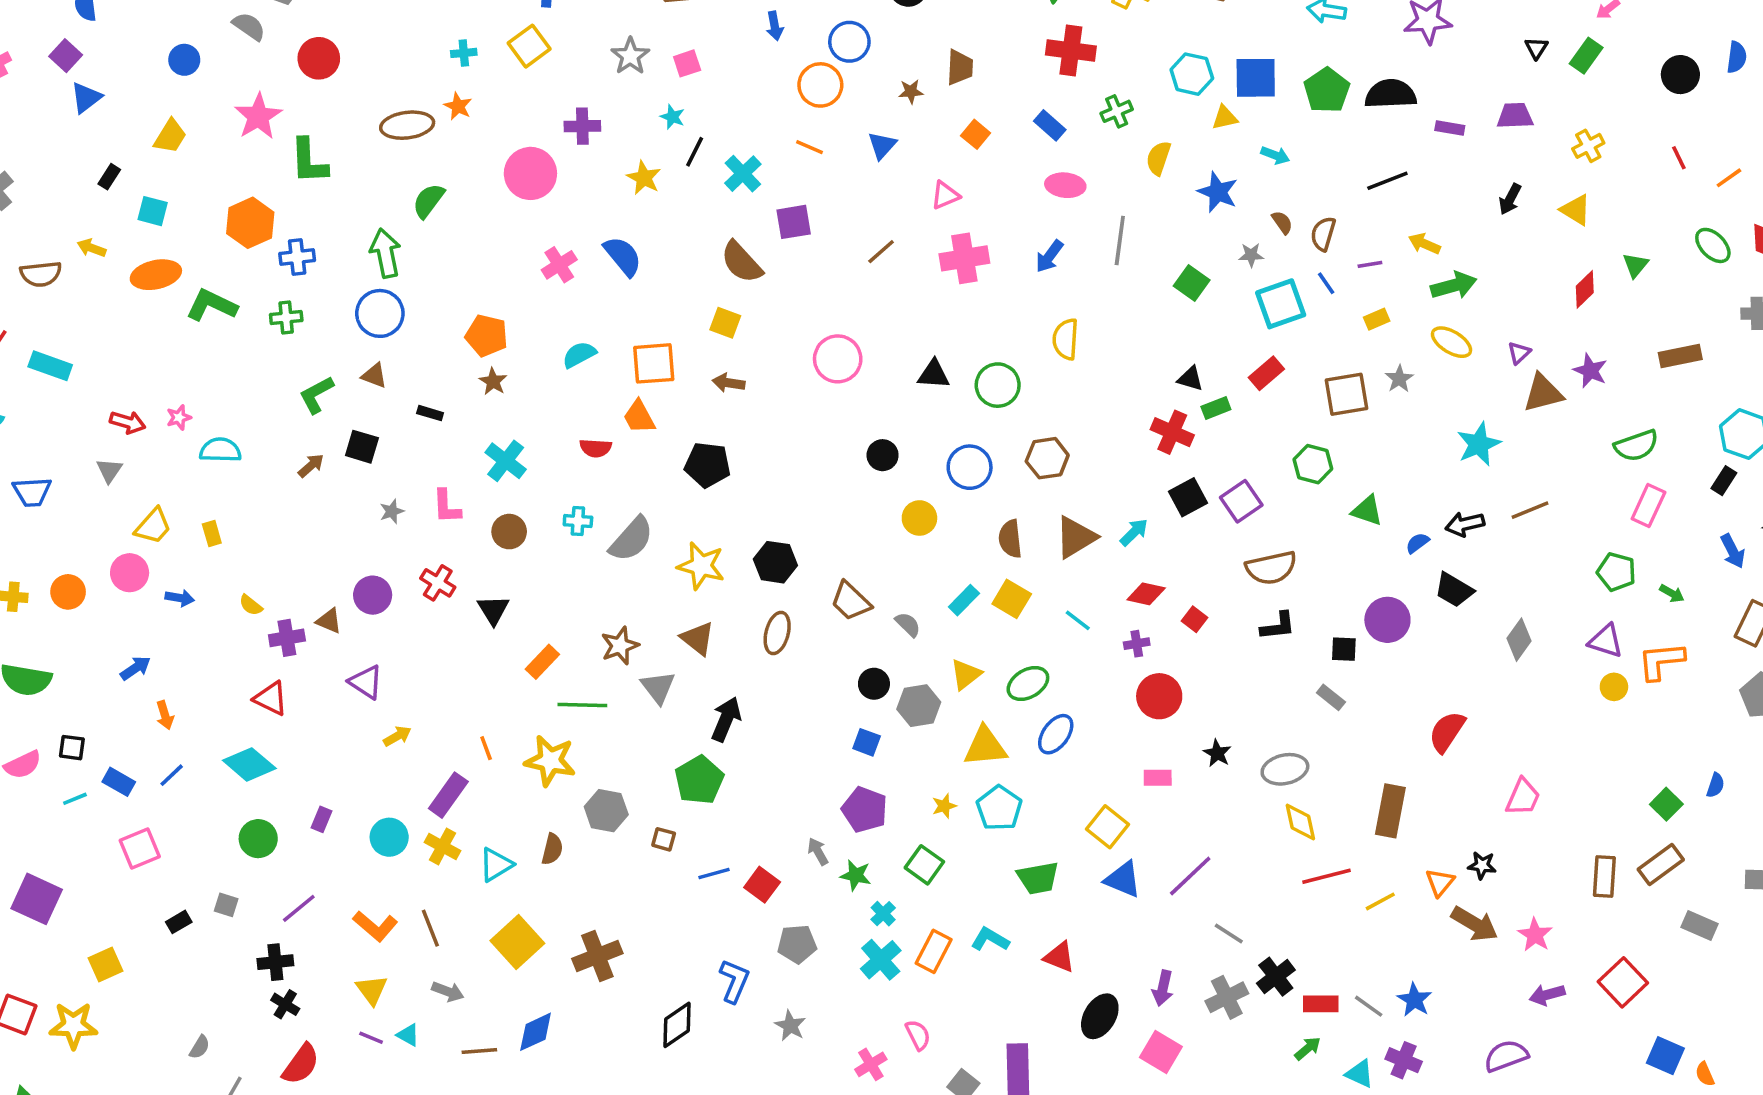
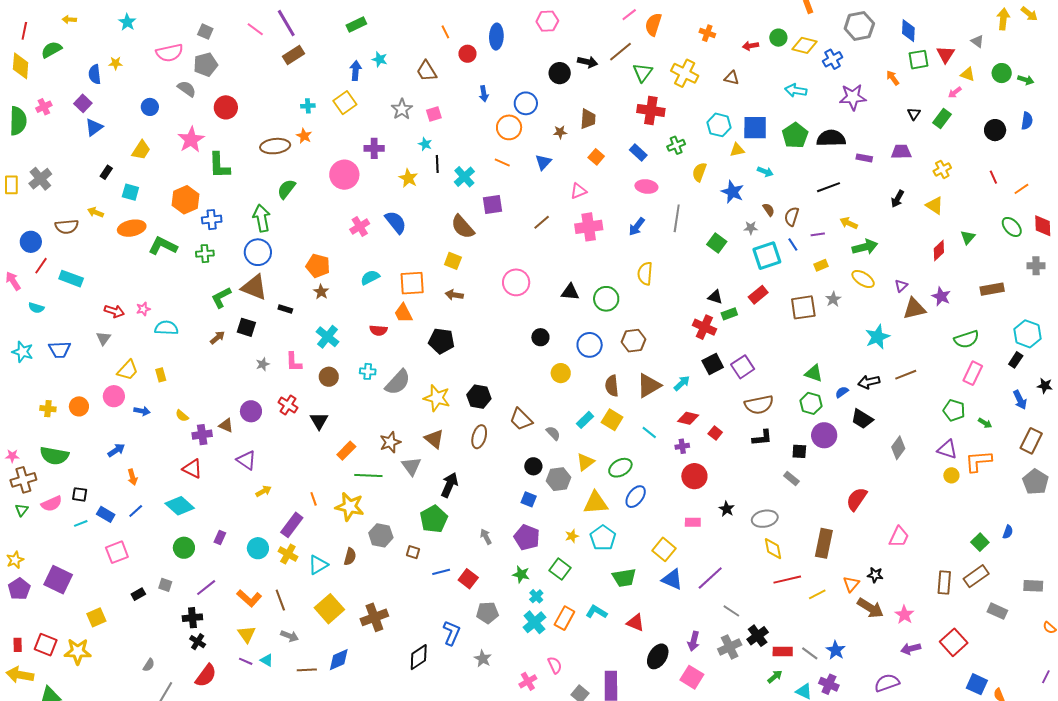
black line: (695, 152) -> (437, 164), turned -30
brown triangle: (374, 376) -> (254, 287), size x1.8
green hexagon: (1313, 464) -> (811, 403), moved
gray arrow: (818, 851) -> (486, 537), moved

